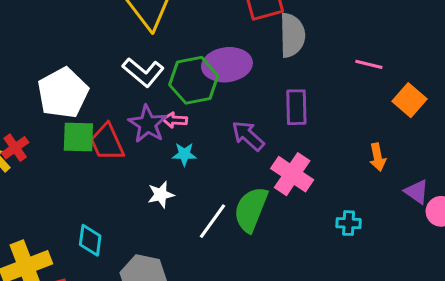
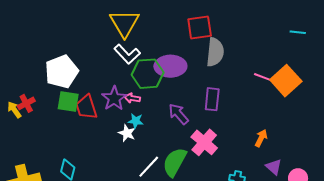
white L-shape: (143, 72) -> (127, 54), moved
orange square: (410, 100) -> (286, 81), moved, size x1.4
orange arrow: (378, 157) -> (261, 138), turned -150
purple triangle: (417, 192) -> (274, 167), moved
white star: (161, 195) -> (127, 133), moved, turned 30

